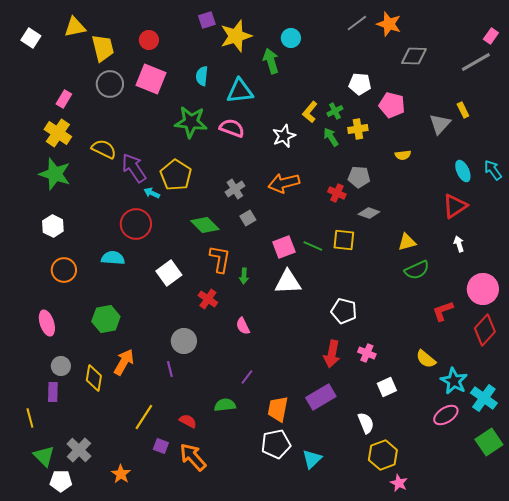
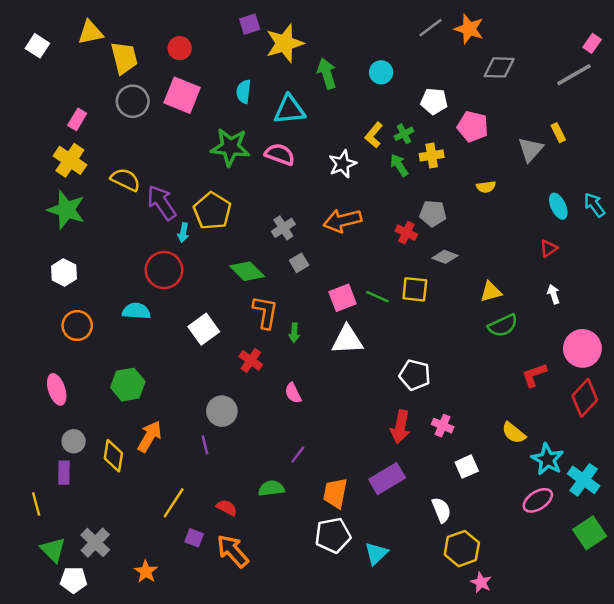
cyan circle: (291, 38) -> (381, 72), moved
cyan arrow: (152, 193) -> (183, 233), turned -105
red triangle: (455, 206) -> (549, 248), size x0.6

